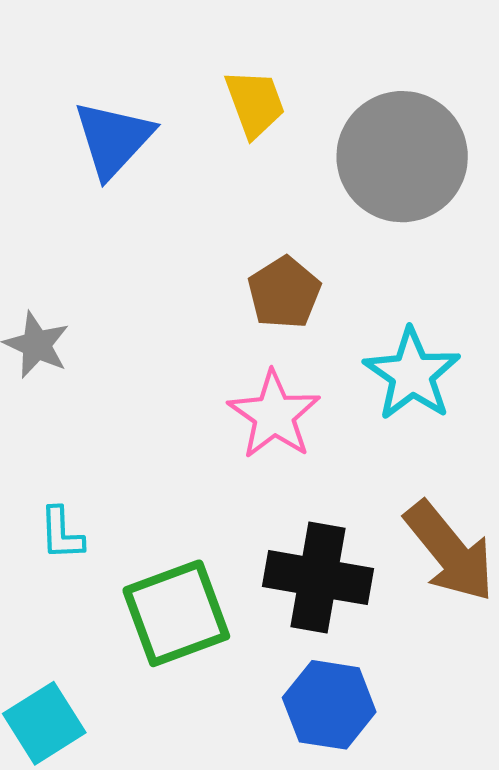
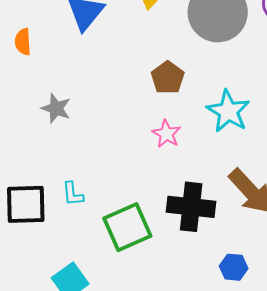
pink star: (274, 415) -> (166, 134), size x0.7
blue hexagon: (329, 705) -> (234, 267), moved, size x0.7

